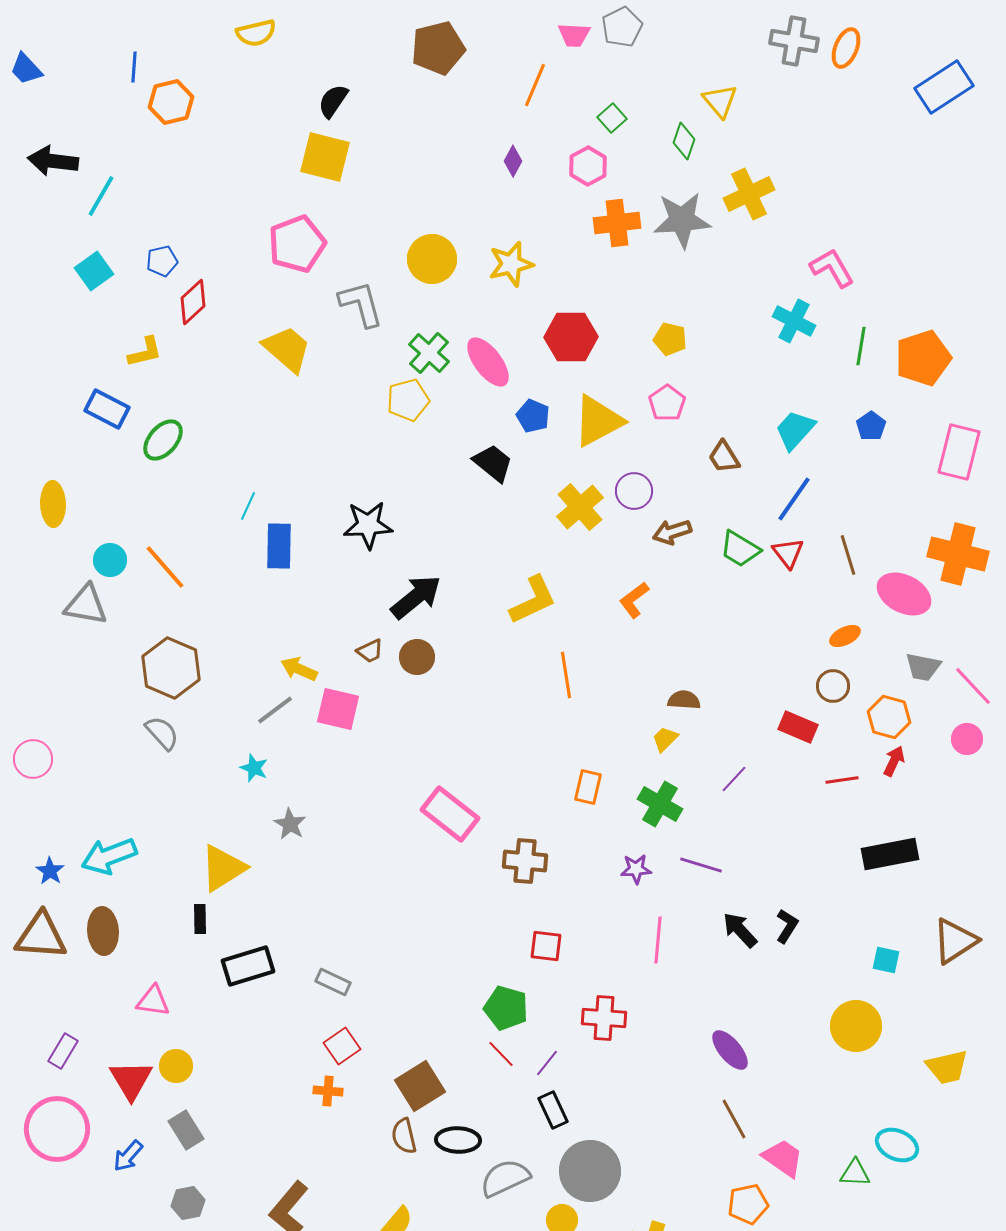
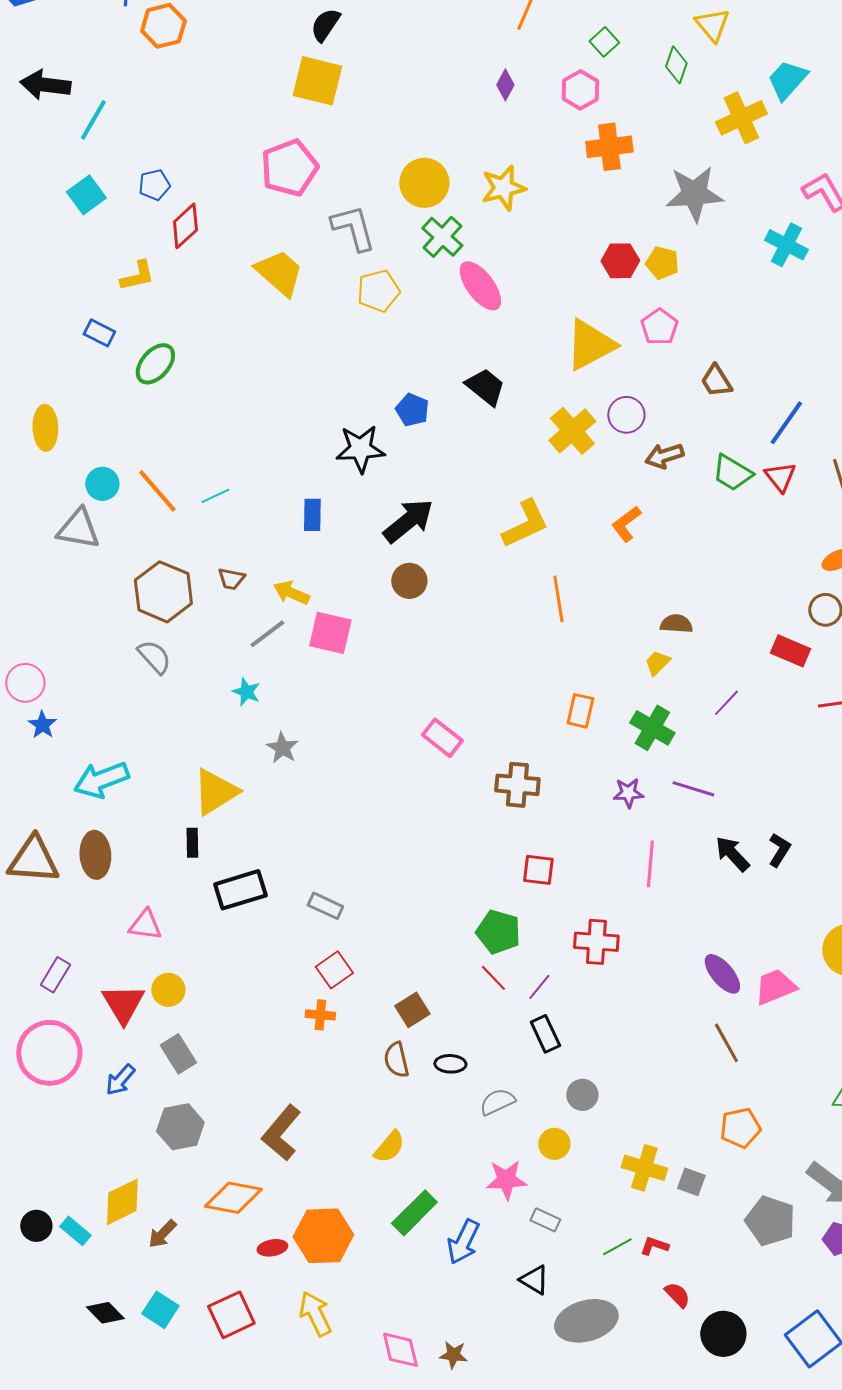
gray star: (682, 220) -> (694, 194), moved
red hexagon: (571, 337) -> (620, 261), moved, size x0.7
green cross: (429, 353) -> (442, 237), moved
yellow pentagon: (408, 400) -> (378, 291), moved
blue rectangle: (107, 409) -> (99, 333), size x0.7
blue pentagon: (533, 416) -> (412, 410), moved
cyan trapezoid: (795, 430) -> (787, 80), moved
cyan line: (248, 506) -> (215, 496), moved, turned 40
blue rectangle: (279, 546) -> (312, 515), moved, size x0.7
brown trapezoid: (370, 651) -> (231, 579), moved, turned 36
pink rectangle: (450, 814) -> (442, 738), size x0.7
blue star: (50, 871) -> (42, 725), moved
brown square: (420, 1086) -> (412, 1010), size x0.7
black ellipse: (458, 1140) -> (450, 1064), size x0.7
pink trapezoid: (783, 1158) -> (775, 987), moved, turned -57
gray circle: (590, 1171) -> (582, 1095), size x0.5
gray semicircle: (505, 1178) -> (497, 1102), size x0.7
gray hexagon: (188, 1203) -> (180, 1127), size x1.4

